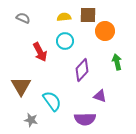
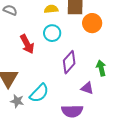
green arrow: (117, 62) -> (101, 68), moved
cyan semicircle: (52, 101) -> (39, 93), turned 80
gray star: (31, 120) -> (17, 101), moved

